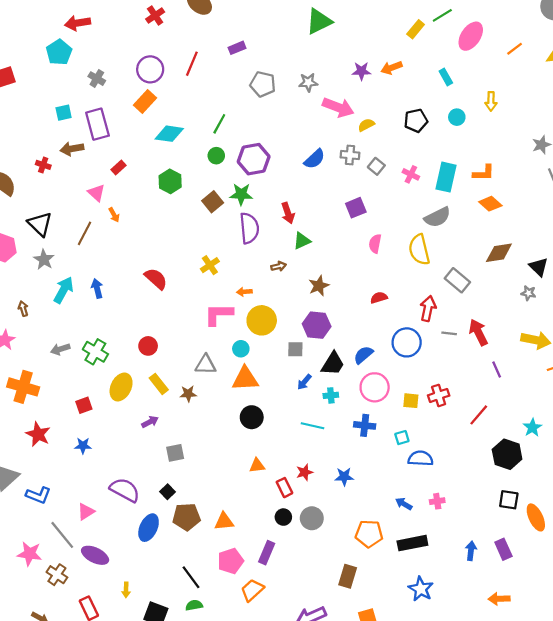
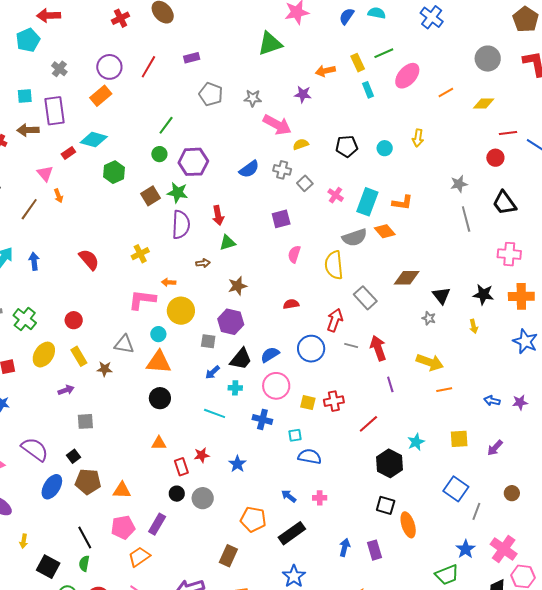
yellow rectangle: (416, 29) -> (358, 63), turned -72
orange arrow: (392, 68) -> (325, 71), moved
cyan rectangle: (446, 77) -> (368, 90), moved
cyan diamond: (169, 134) -> (94, 140), moved
orange diamond: (490, 204) -> (385, 231), moved
blue star: (344, 477) -> (237, 464), turned 30
black rectangle: (412, 543) -> (292, 533), turned -32
green semicircle: (194, 605) -> (84, 563), turned -77

